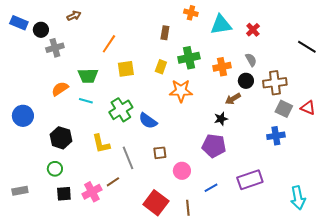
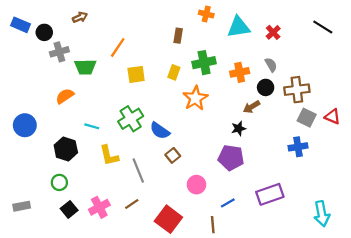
black line: (307, 47) -> (323, 27), moved
green trapezoid: (88, 76) -> (85, 67), moved
orange star: (181, 91) -> (195, 98), turned -30
cyan line: (86, 101) -> (92, 126), moved
brown square: (160, 153) -> (173, 155), moved, turned -32
brown line: (113, 182) -> (132, 204), moved
black square: (64, 194) -> (69, 209), turned -35
brown line: (188, 208) -> (213, 225), moved

